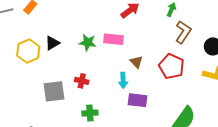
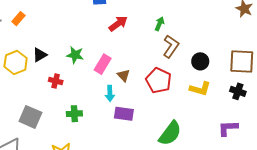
pink rectangle: (113, 39) -> (103, 64), moved, turned -66
red cross: (82, 81) -> (56, 81), moved
gray square: (54, 91) -> (30, 117), moved, turned 30
green cross: (90, 113) -> (74, 114), moved

